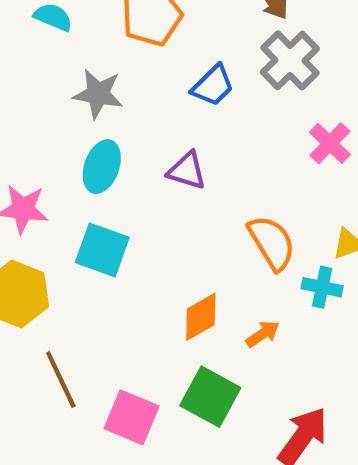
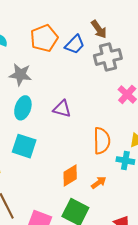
gray cross: (290, 60) -> (108, 57), turned 32
blue trapezoid: (213, 86) -> (75, 44), moved
orange semicircle: (272, 243) -> (102, 141), turned 32

